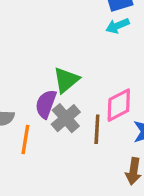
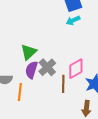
green triangle: (66, 80) -> (29, 52), moved
gray cross: (66, 118) -> (47, 67), moved

